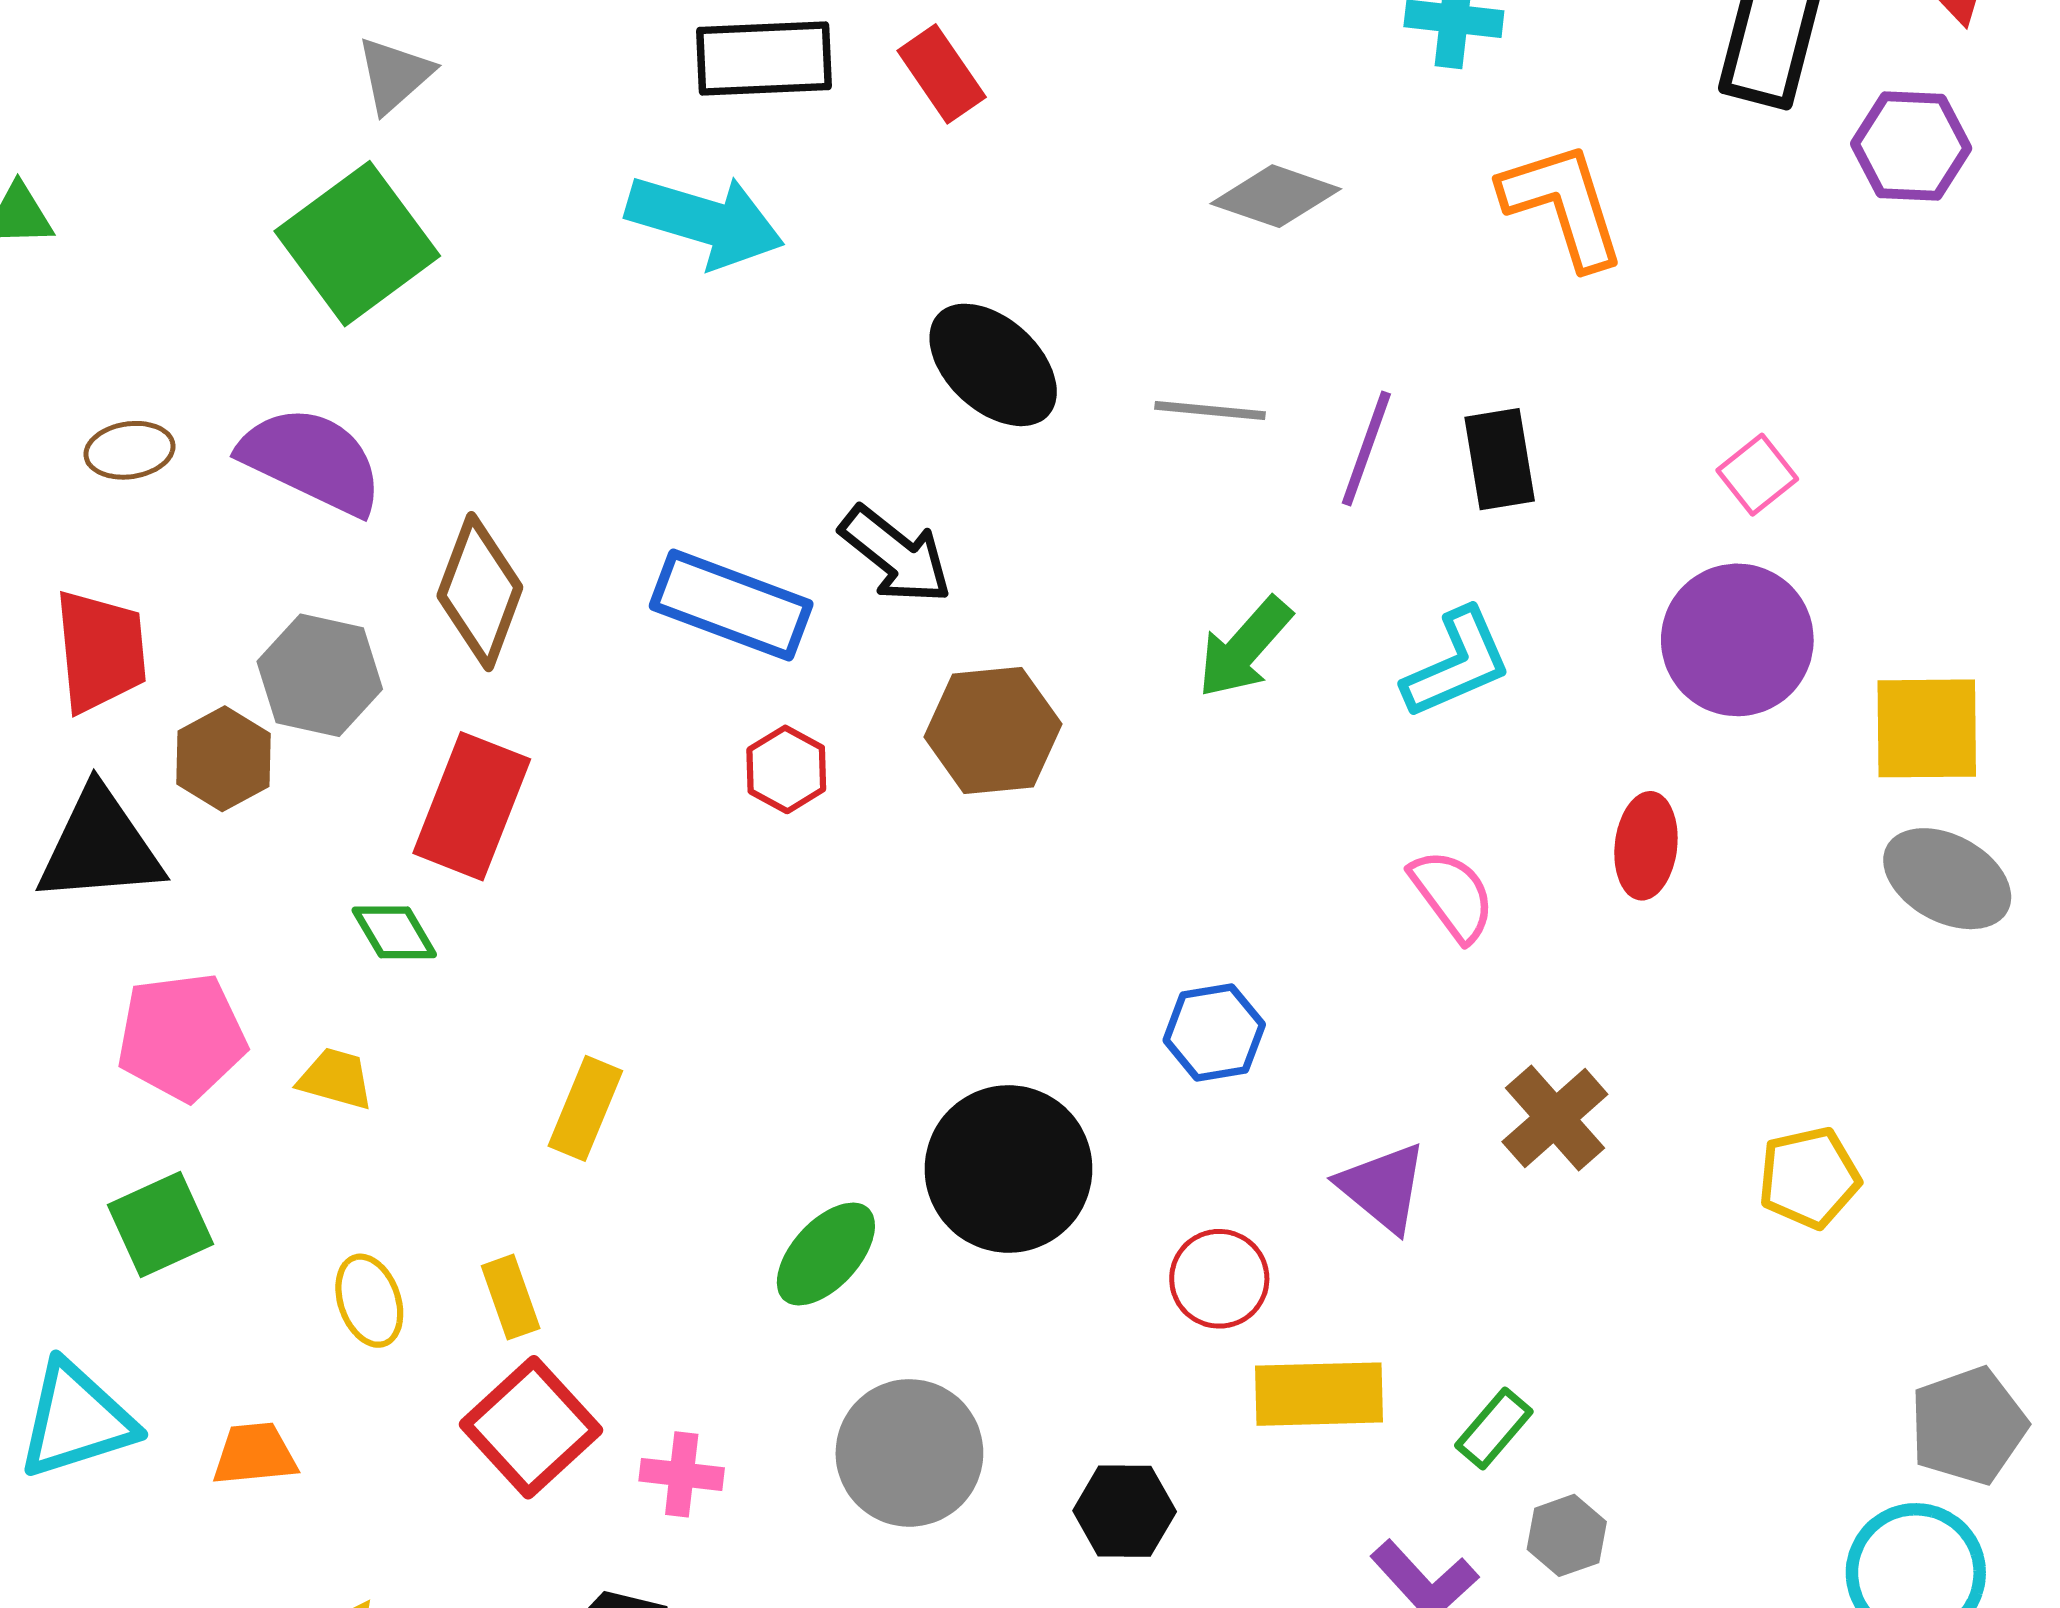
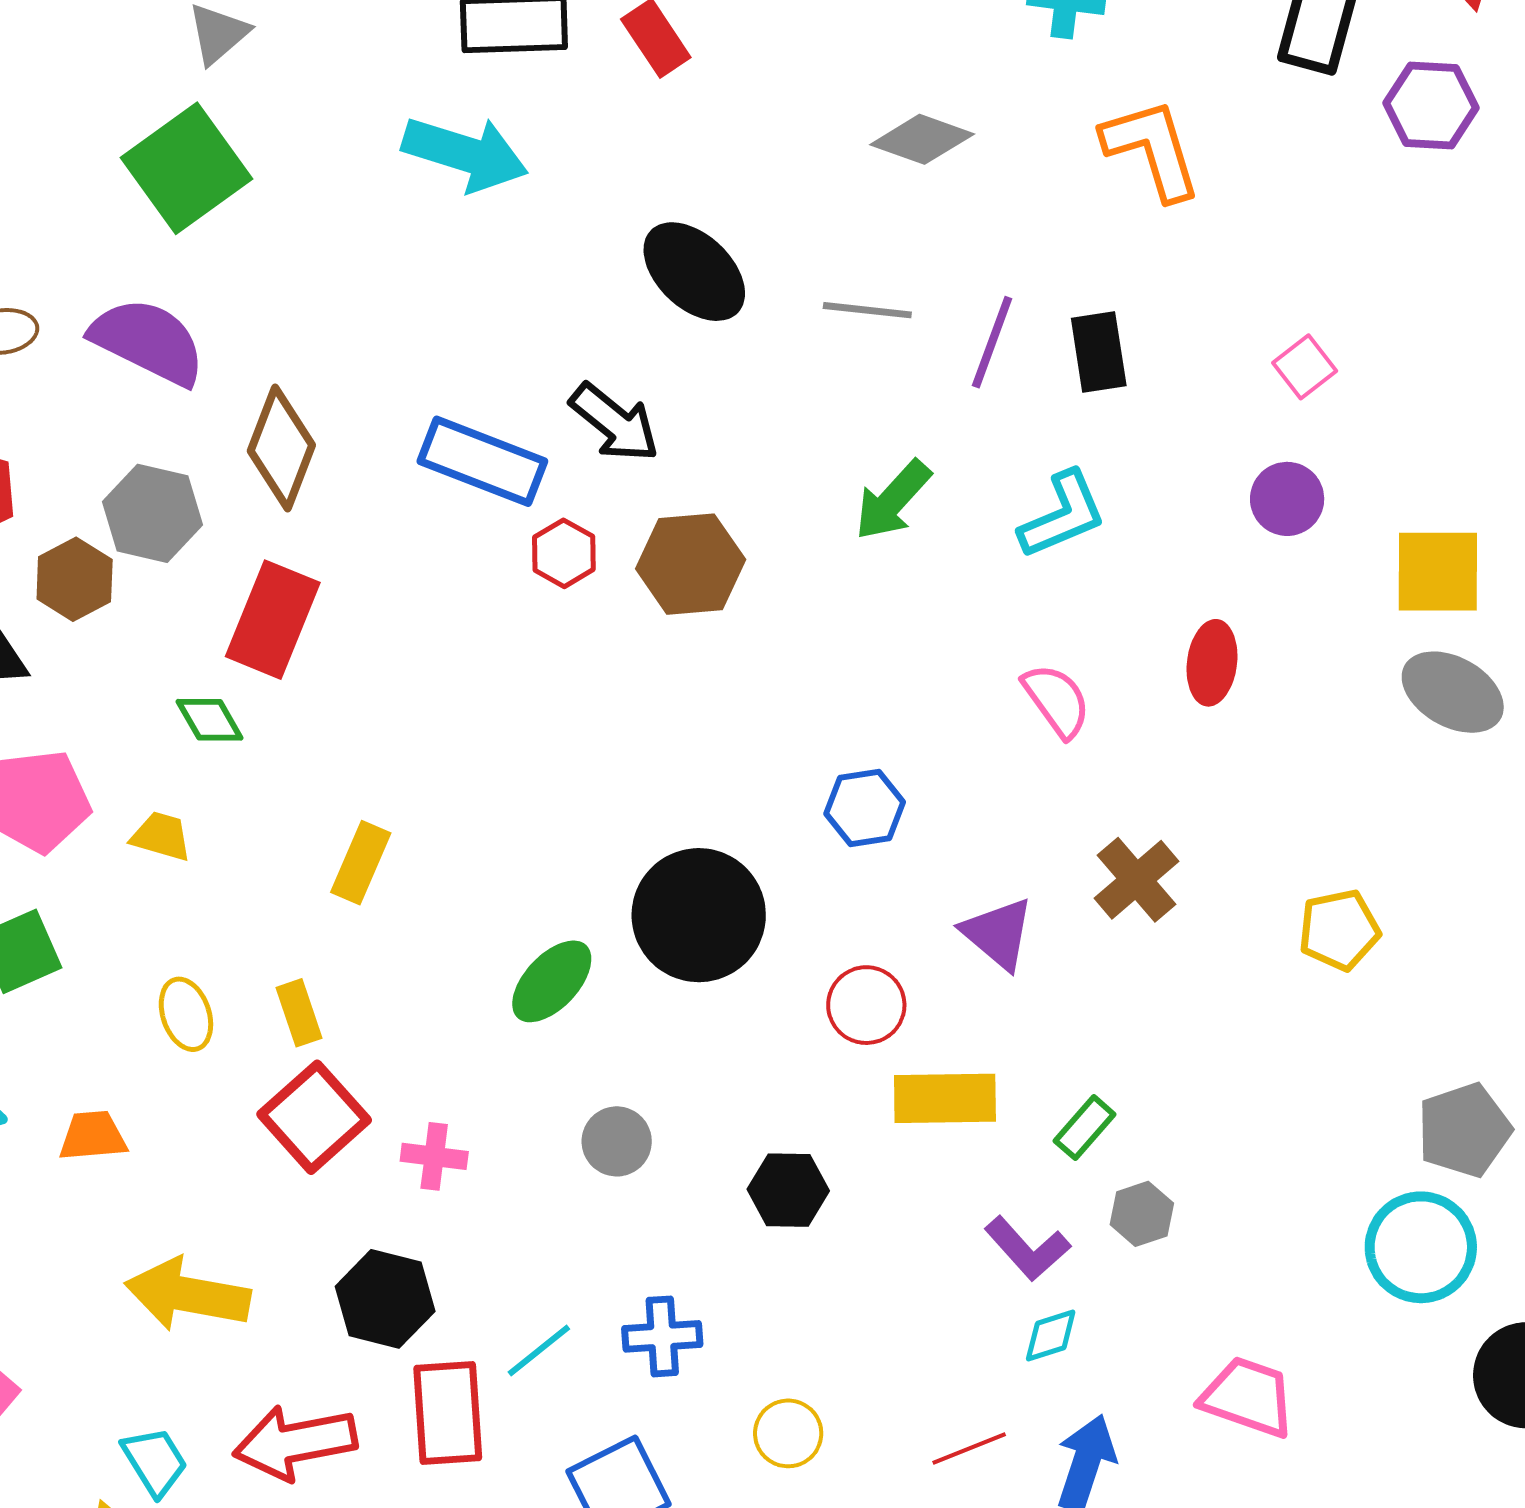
purple circle: (1737, 640) -> (1287, 499), size x0.6
red hexagon: (786, 769) -> (564, 553), moved
gray circle: (909, 1453) -> (617, 1141), size x0.6

